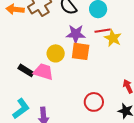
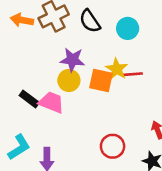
red line: (103, 31) -> (132, 74), moved
purple star: (76, 34) -> (72, 60), moved
yellow star: (113, 38) -> (117, 69), moved

